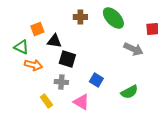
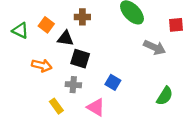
brown cross: (80, 17) -> (82, 17), moved
orange square: (37, 29) -> (46, 25), turned -32
green triangle: (21, 47) -> (20, 30), moved
green semicircle: (129, 92) -> (165, 96), moved, turned -30

